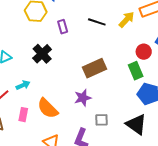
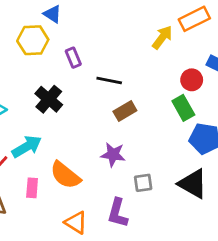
black line: (97, 22) -> (109, 80), moved
brown rectangle: (95, 68) -> (125, 111), size x0.7
cyan arrow: (23, 85) -> (27, 147), size x1.5
purple star: (83, 98) -> (113, 155), turned 30

